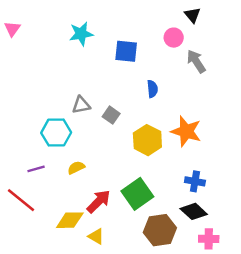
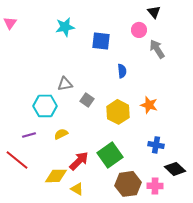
gray square: (111, 115) -> (87, 100), moved
orange star: (186, 131) -> (149, 105), size x0.7
black diamond: (194, 211) -> (175, 169), moved
pink cross: (209, 239) -> (155, 186), moved

